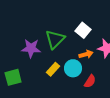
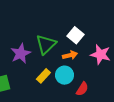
purple star: (31, 48) -> (21, 54), turned -30
orange arrow: (86, 54) -> (70, 55), moved

